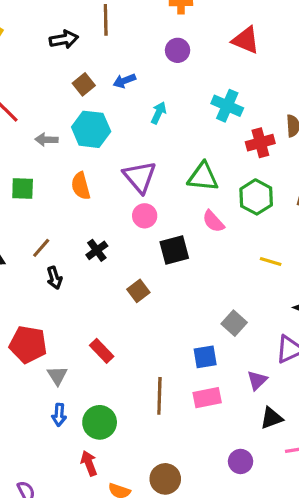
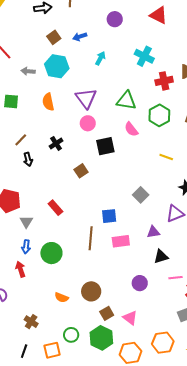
blue square: (205, 357) -> (109, 216), moved
purple triangle: (257, 380) -> (153, 232), turned 32
red arrow: (89, 463) -> (21, 269), moved

